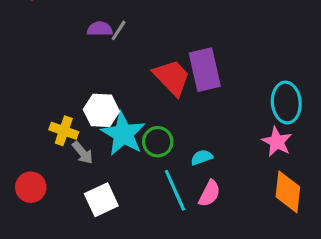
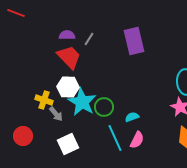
gray line: (119, 30) -> (89, 39), moved
purple rectangle: (205, 70) -> (134, 41), moved
red trapezoid: (172, 77) -> (69, 57), moved

